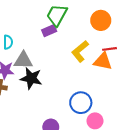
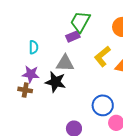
gray triangle: (23, 60) -> (65, 63), moved

